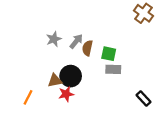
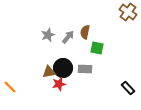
brown semicircle: (87, 48) -> (85, 32), moved
gray rectangle: (113, 69) -> (85, 69), moved
orange line: (28, 97) -> (10, 87), moved, turned -72

